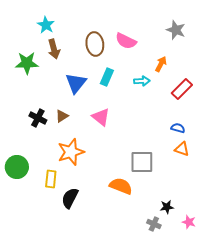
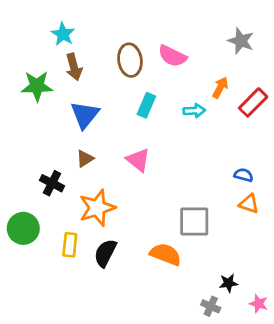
blue triangle: (76, 83) -> (85, 115), moved
red rectangle: (182, 89) -> (253, 102), moved
black cross: (38, 118) -> (52, 183), moved
black semicircle: (70, 198) -> (105, 253), moved

